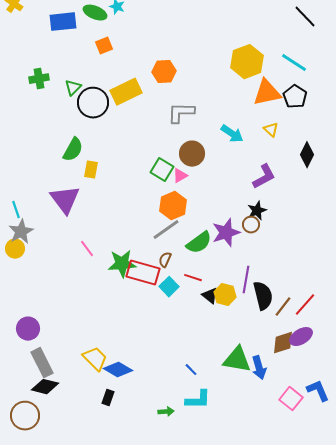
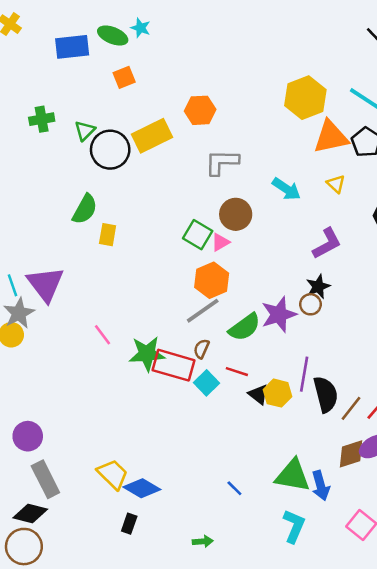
purple triangle: (65, 200) -> (45, 284), moved
black diamond: (45, 387) -> (30, 514), moved
cyan L-shape: (198, 400) -> (294, 526), moved, turned -68

